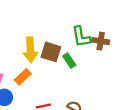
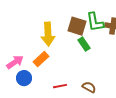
brown square: (51, 52) -> (77, 26), moved

